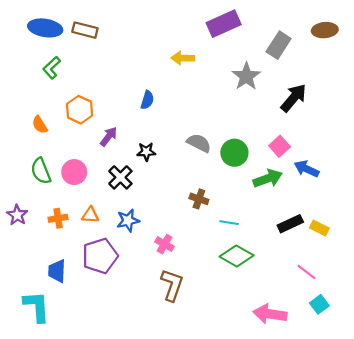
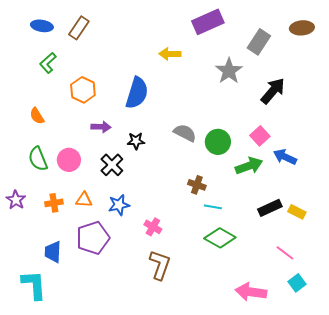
blue ellipse: (45, 28) -> (42, 26), size x0.7
brown rectangle: (85, 30) -> (79, 28), turned -70
blue semicircle: (147, 100) -> (137, 93), size x1.8
orange hexagon: (80, 110) -> (83, 90), moved
purple arrow: (109, 137) -> (101, 127), turned 54
brown cross: (199, 199) -> (197, 185), moved

